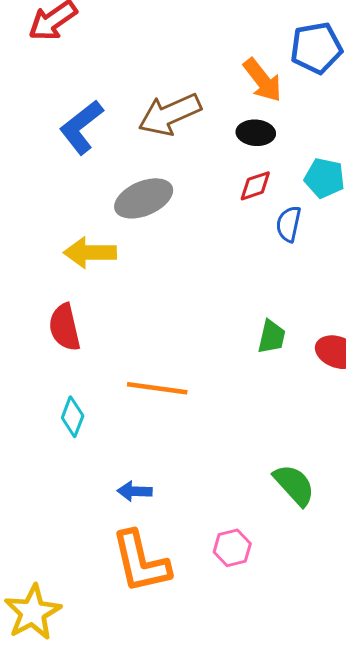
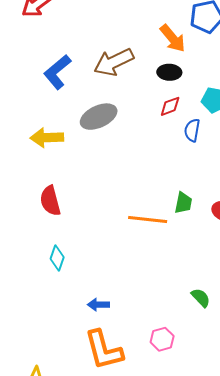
yellow arrow: (90, 253) -> (47, 138), moved
orange line: (157, 388) -> (148, 220), moved
green semicircle: (294, 485) -> (201, 298), size x0.7

